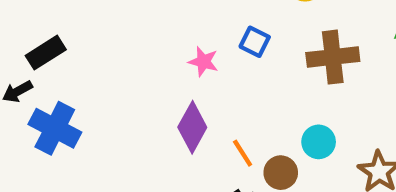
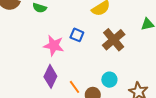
brown cross: (333, 57) -> (114, 40), turned -30
pink star: (203, 62) -> (54, 46), size x1.5

